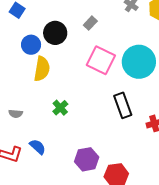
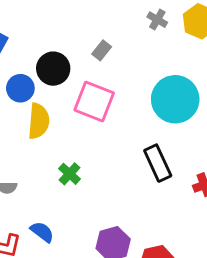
pink square: (101, 60) -> (94, 102), moved

